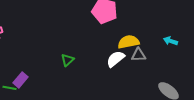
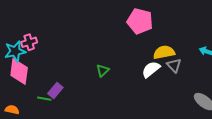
gray triangle: (138, 55) -> (174, 65), turned 49

